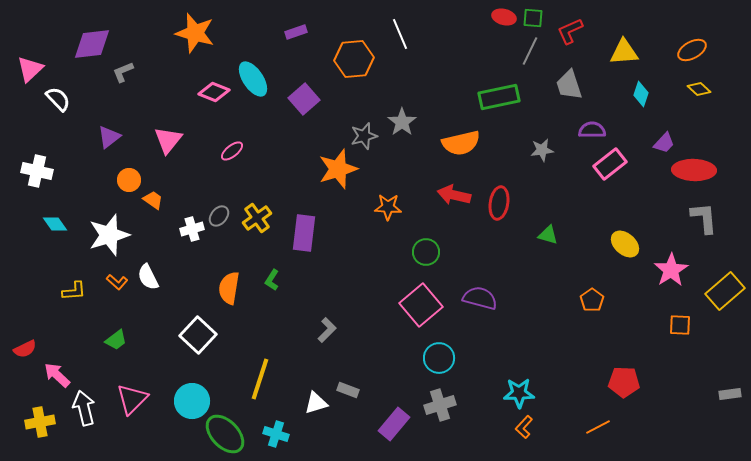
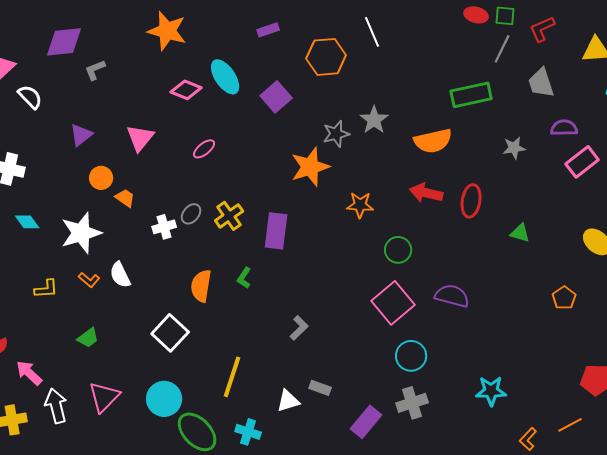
orange L-shape: (524, 427) -> (528, 439), moved

